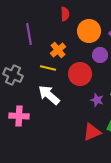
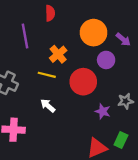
red semicircle: (65, 14) -> (50, 13), moved
white arrow: (49, 95) -> (48, 106), size x0.6

